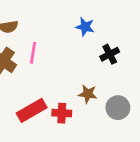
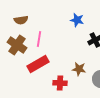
red rectangle: (32, 110) -> (38, 64), moved

